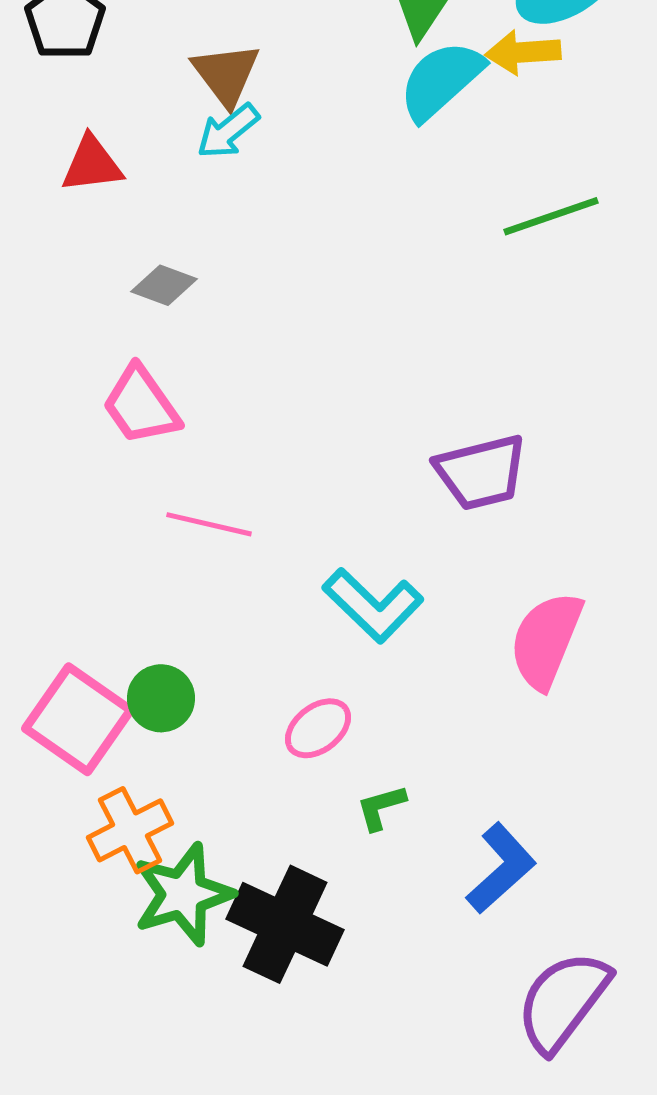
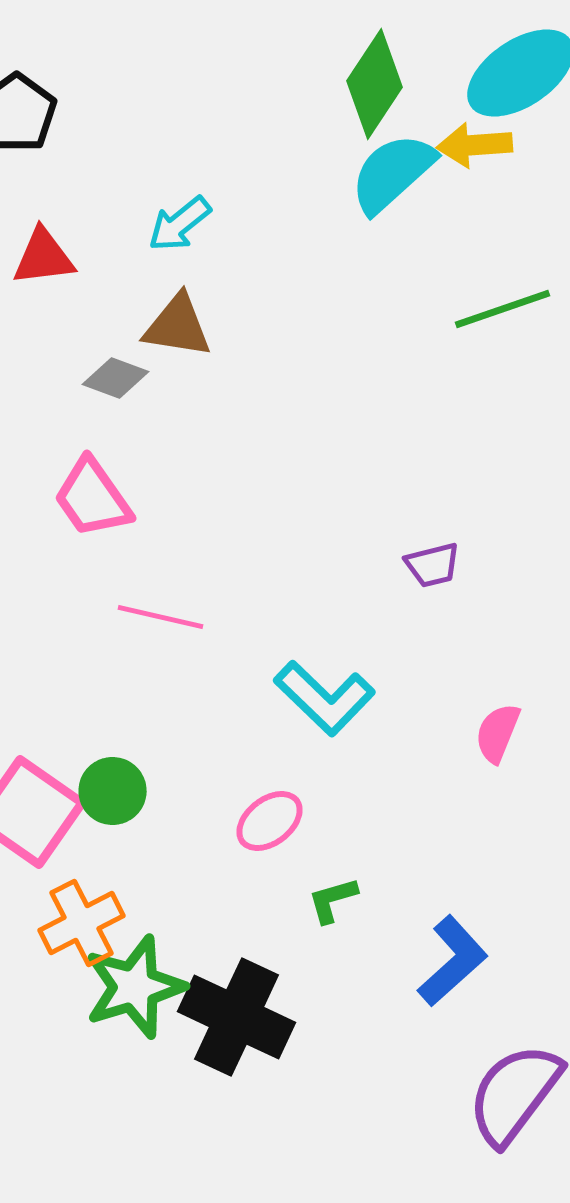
brown triangle: (226, 74) -> (178, 326), moved, turned -44
purple trapezoid: (481, 472) -> (433, 565), size x0.6
pink semicircle: (546, 640) -> (498, 733), size x0.6

